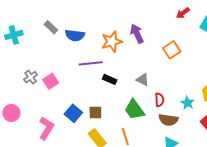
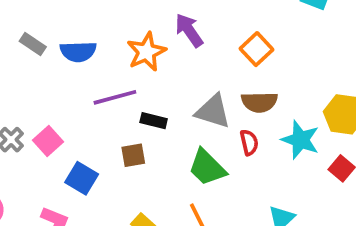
gray triangle: (143, 80) -> (213, 111), size x1.5
cyan star: (187, 103) -> (300, 140), size x1.5
brown square: (95, 112) -> (133, 155), moved
blue square: (73, 113) -> (82, 178), moved
brown semicircle: (168, 120) -> (259, 102), moved

